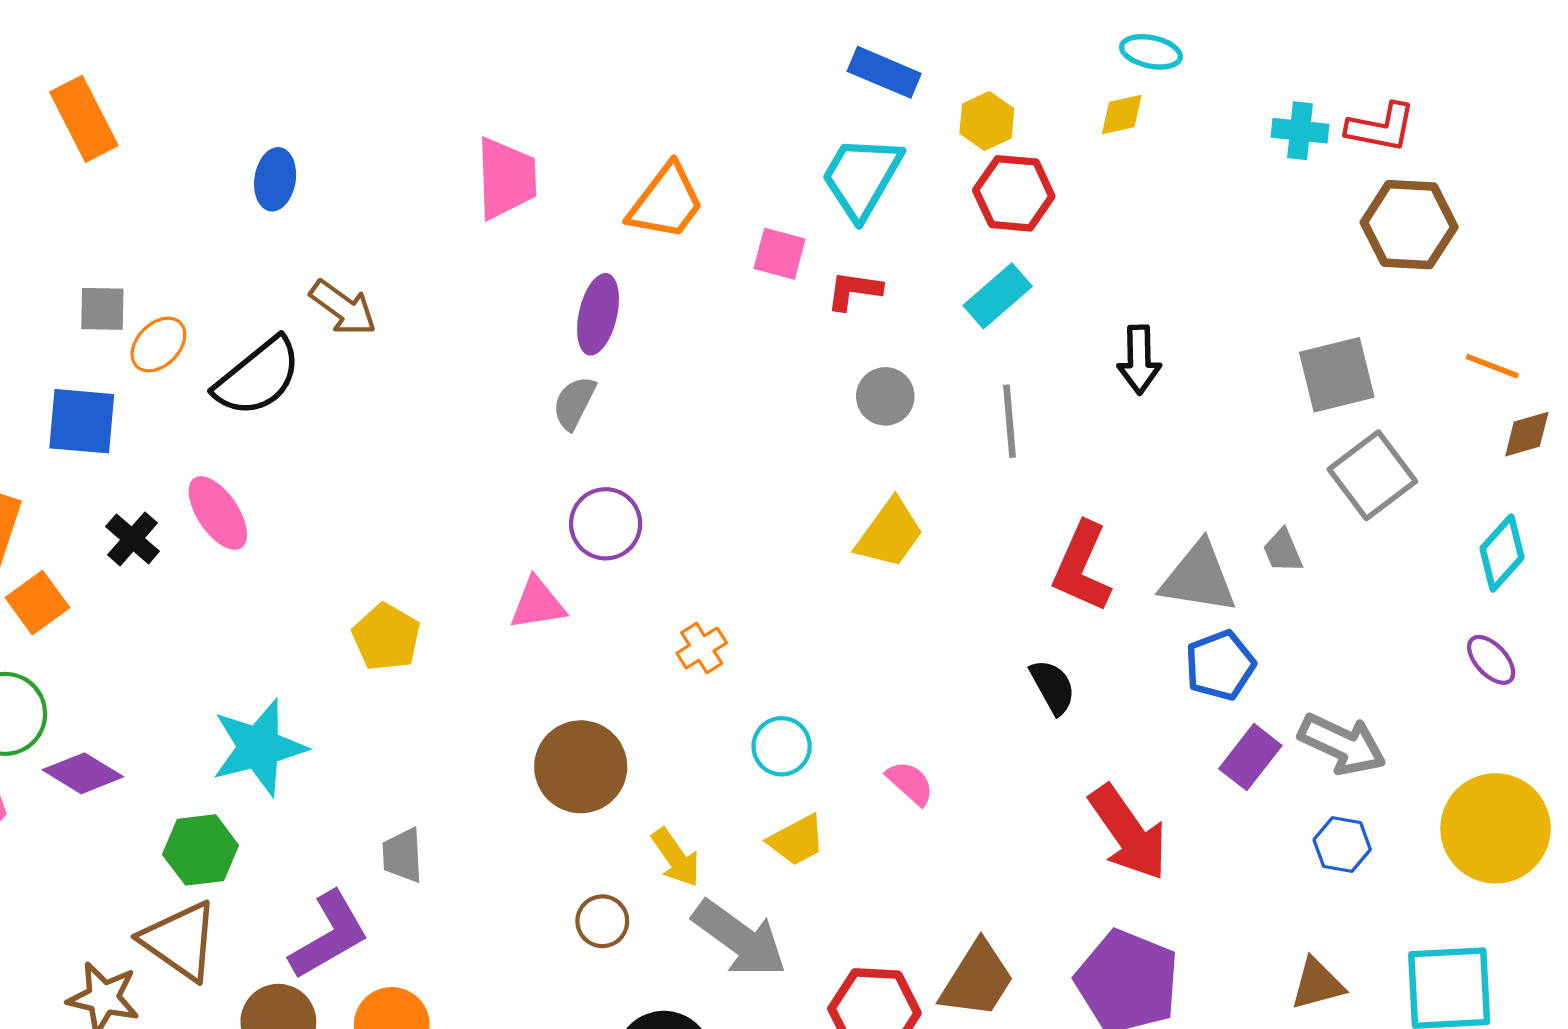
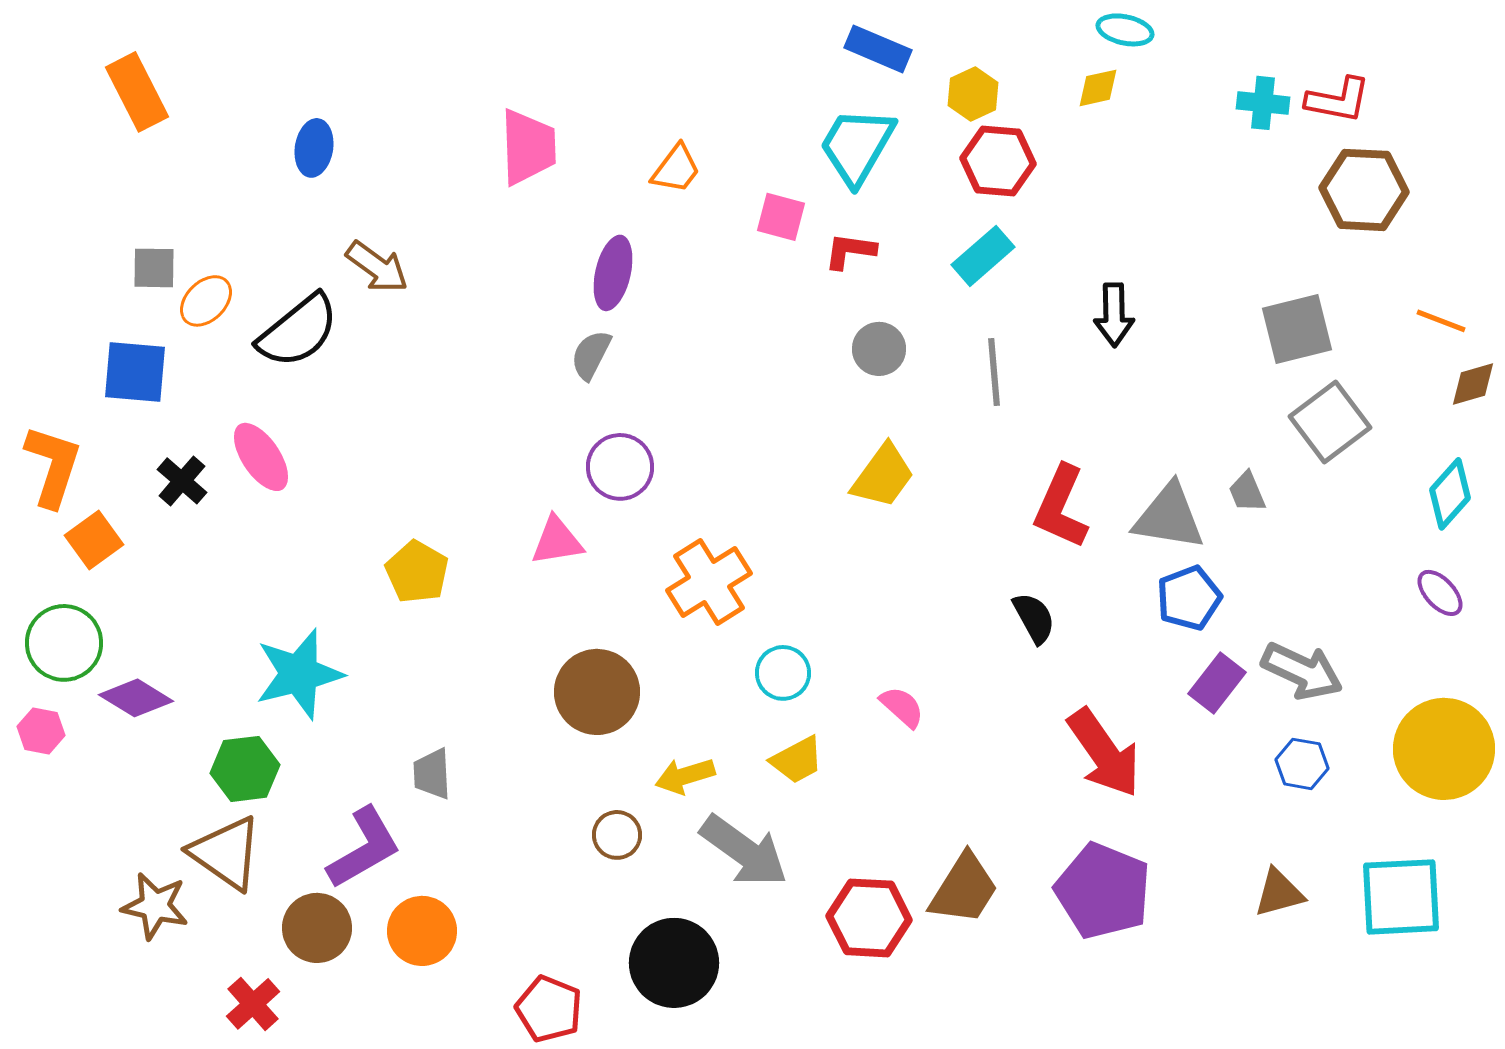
orange trapezoid: (666, 202) -> (676, 169), size x0.7
orange cross: (702, 648) -> (709, 582), size x1.8
yellow arrow: (676, 858) -> (685, 776), turned 108

